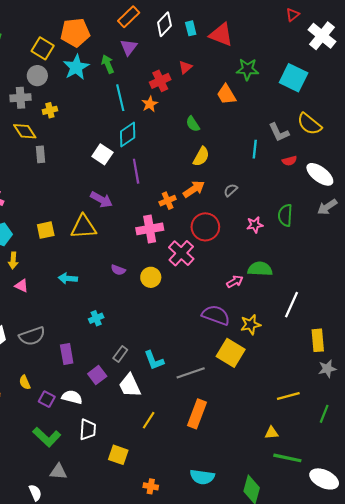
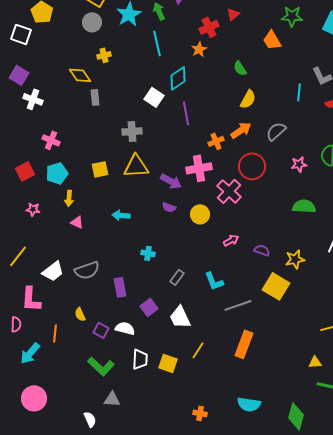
gray cross: (21, 98) -> (132, 131), moved
cyan line: (120, 98) -> (157, 43), moved
gray semicircle: (231, 190) -> (276, 131), size x1.5
purple arrow: (101, 200) -> (171, 181), moved
pink arrow: (235, 282) -> (231, 240), moved
purple semicircle: (216, 315) -> (262, 250), size x0.6
cyan cross: (96, 318) -> (148, 253), turned 32
gray rectangle: (120, 354) -> (177, 277), moved
cyan L-shape: (154, 360) -> (214, 281), moved
yellow square: (118, 455) -> (168, 363), moved

